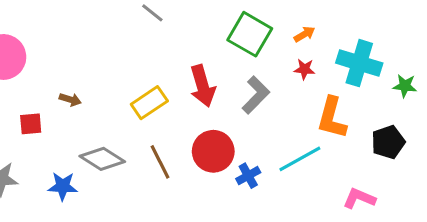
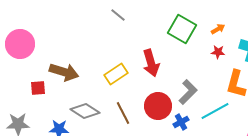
gray L-shape: (256, 95) -> (188, 92), moved
brown arrow: (70, 100) -> (64, 72), size x2.0

